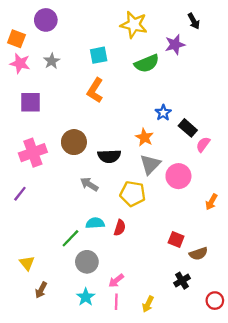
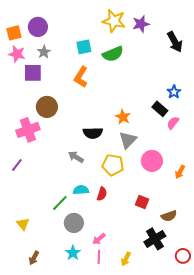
purple circle: (46, 20) -> (38, 27), moved
black arrow: (194, 21) -> (175, 42), moved, size x1.5
orange square: (16, 39) -> (14, 33), turned -35
purple star: (175, 45) -> (141, 24), moved
green semicircle: (147, 63) -> (113, 54), moved
purple square: (31, 102) -> (33, 73), moved
blue star: (163, 113) -> (174, 92), moved
brown circle: (74, 142) -> (47, 107), moved
pink circle: (178, 176) -> (152, 161), moved
red square: (176, 240) -> (142, 202), moved
black cross: (182, 281) -> (155, 239), size x1.5
brown arrow: (41, 290) -> (34, 258), moved

